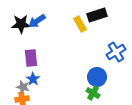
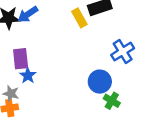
blue star: (33, 79) -> (28, 76), moved
green cross: (93, 93) -> (112, 101), moved

